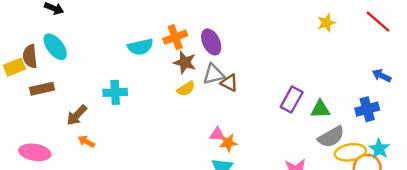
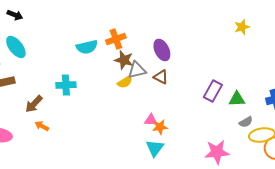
purple ellipse: (211, 42) -> (162, 50), moved
gray triangle: (214, 74) -> (137, 70), moved
gray semicircle: (331, 137) -> (246, 122), size x0.6

